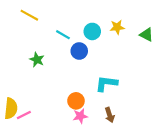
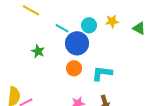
blue circle: (79, 51) -> (77, 43), size x1.5
orange circle: (76, 101) -> (74, 68), moved

